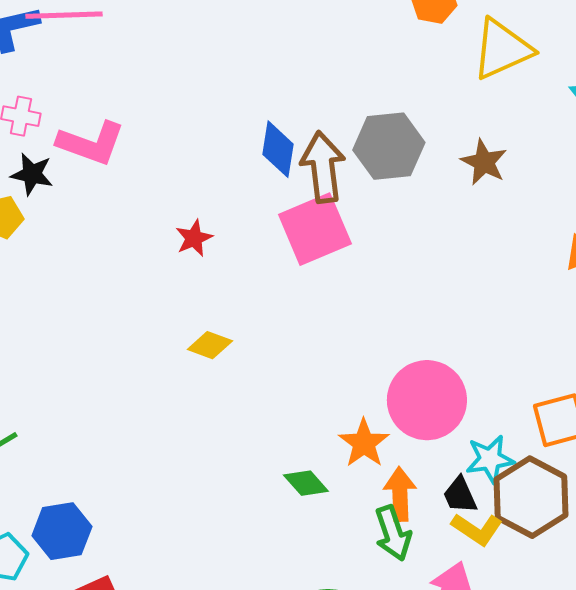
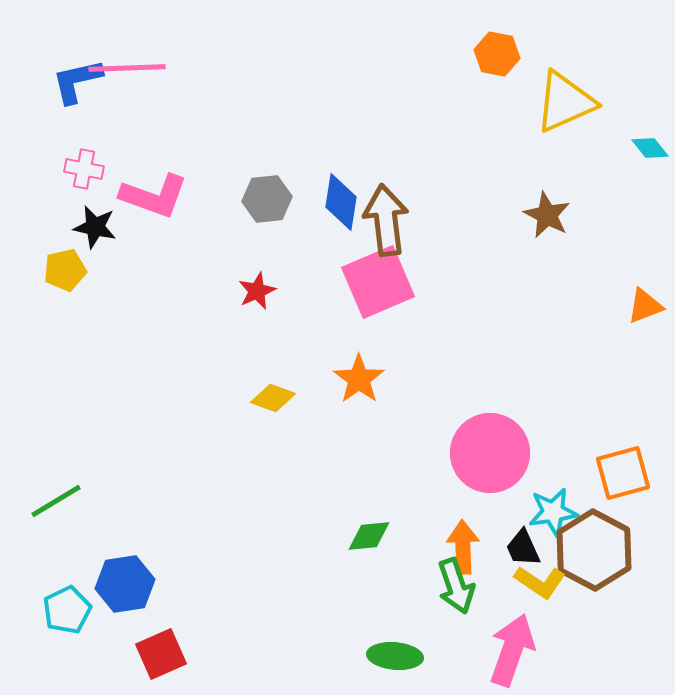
gray hexagon: (389, 146) -> (267, 199), moved, size x0.7
orange star: (364, 443) -> (359, 379), moved
green diamond: (306, 483) -> (369, 536), turned -54

